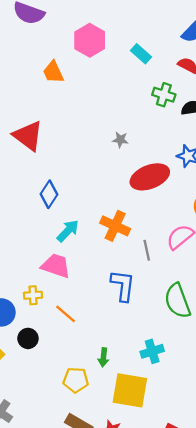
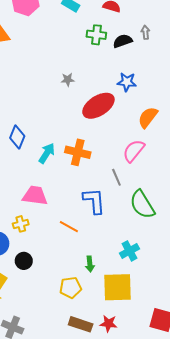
cyan arrow: (68, 231) -> (47, 153), moved
gray line: (147, 250) -> (116, 177), moved
orange line: (66, 314) -> (69, 227), moved

